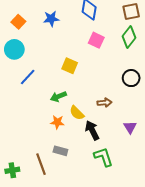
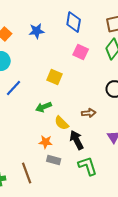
orange star: (57, 122) -> (46, 142), moved
gray rectangle: (60, 151) -> (54, 160), moved

